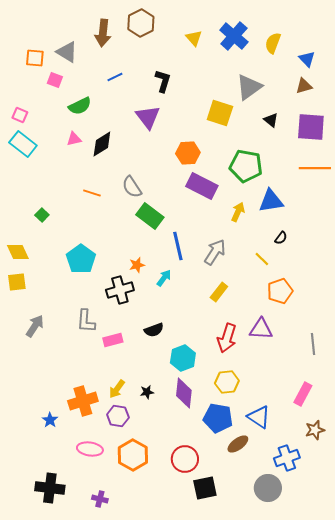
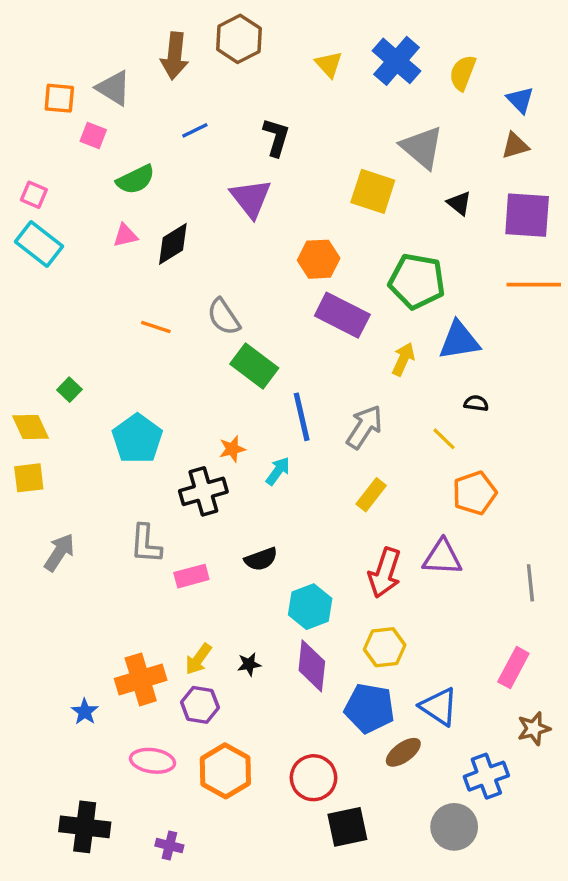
gray triangle: (249, 87) -> (422, 147), turned -44
green square: (42, 215) -> (69, 390), moved
black semicircle: (281, 238) -> (476, 403), turned -120

